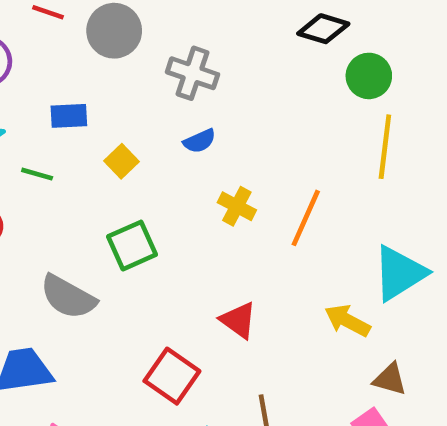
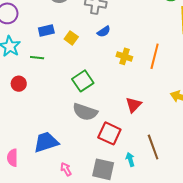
yellow square: (122, 161) -> (71, 38), moved
gray semicircle: (68, 297) -> (85, 112), moved
red triangle: (238, 320) -> (134, 105), turned 48

